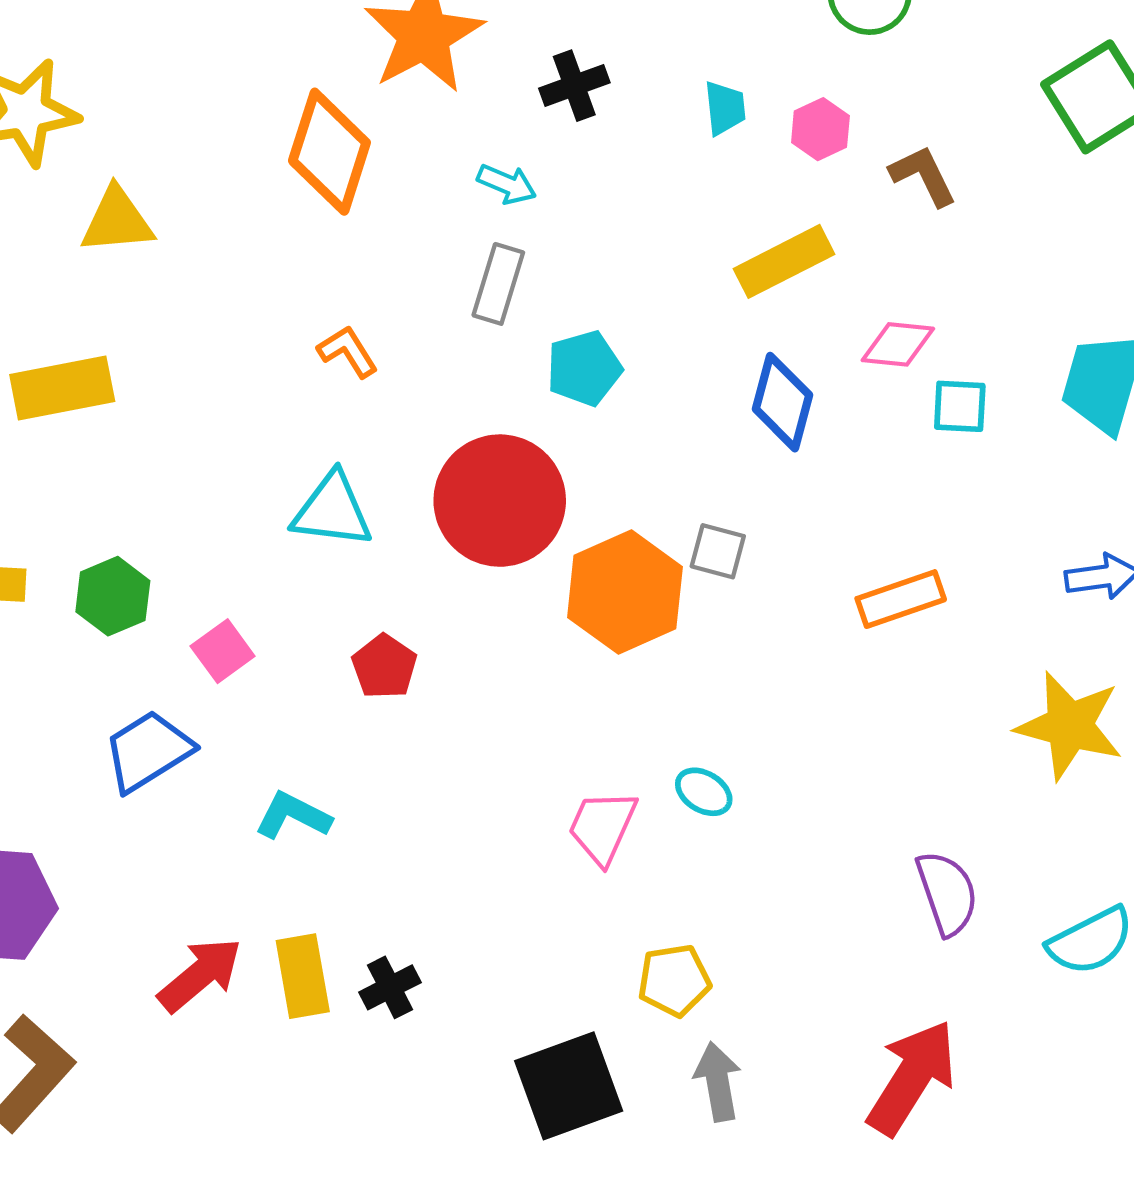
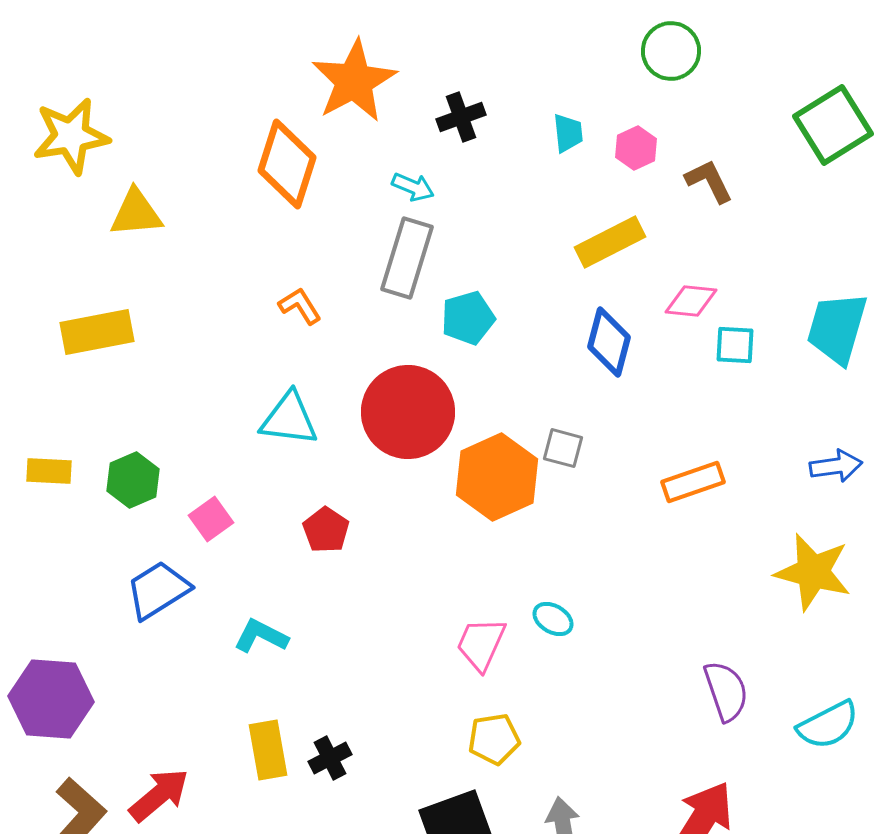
gray rectangle: (498, 284) -> (407, 258), size x1.4
red arrow: (200, 975) -> (159, 795), moved
yellow pentagon: (674, 980) -> (494, 739), moved

